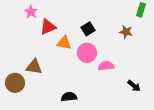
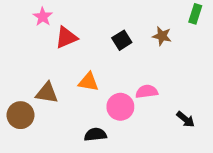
brown star: (126, 32) -> (162, 36), moved
orange triangle: (64, 43) -> (88, 82), moved
pink circle: (87, 53) -> (120, 107), moved

